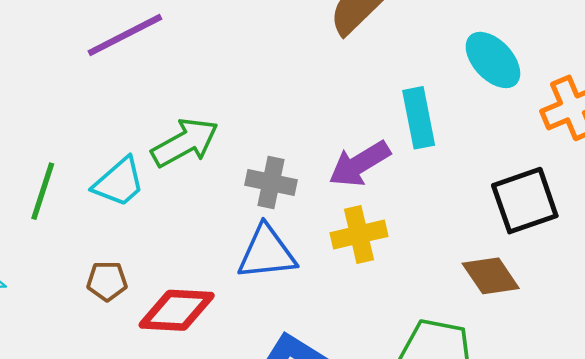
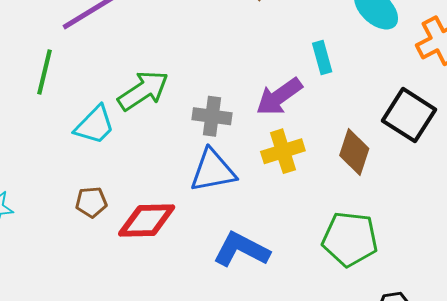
cyan rectangle: (419, 118) -> (322, 58), size x0.7
green line: (43, 191) -> (44, 72), moved
black square: (525, 201) -> (409, 115), turned -34
brown diamond: (491, 276) -> (354, 152), moved, turned 57

